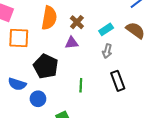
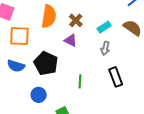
purple triangle: (72, 43) -> (71, 40), turned 32
blue semicircle: (17, 84) -> (16, 66), moved

